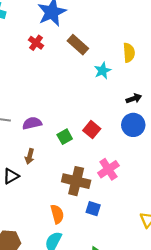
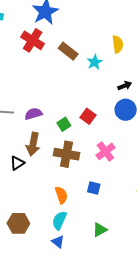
red cross: (36, 43) -> (33, 40), size x1.6
brown rectangle: (78, 45) -> (68, 51), moved
brown arrow: (30, 156) -> (33, 144), size x1.6
brown cross: (76, 181) -> (66, 154), moved

